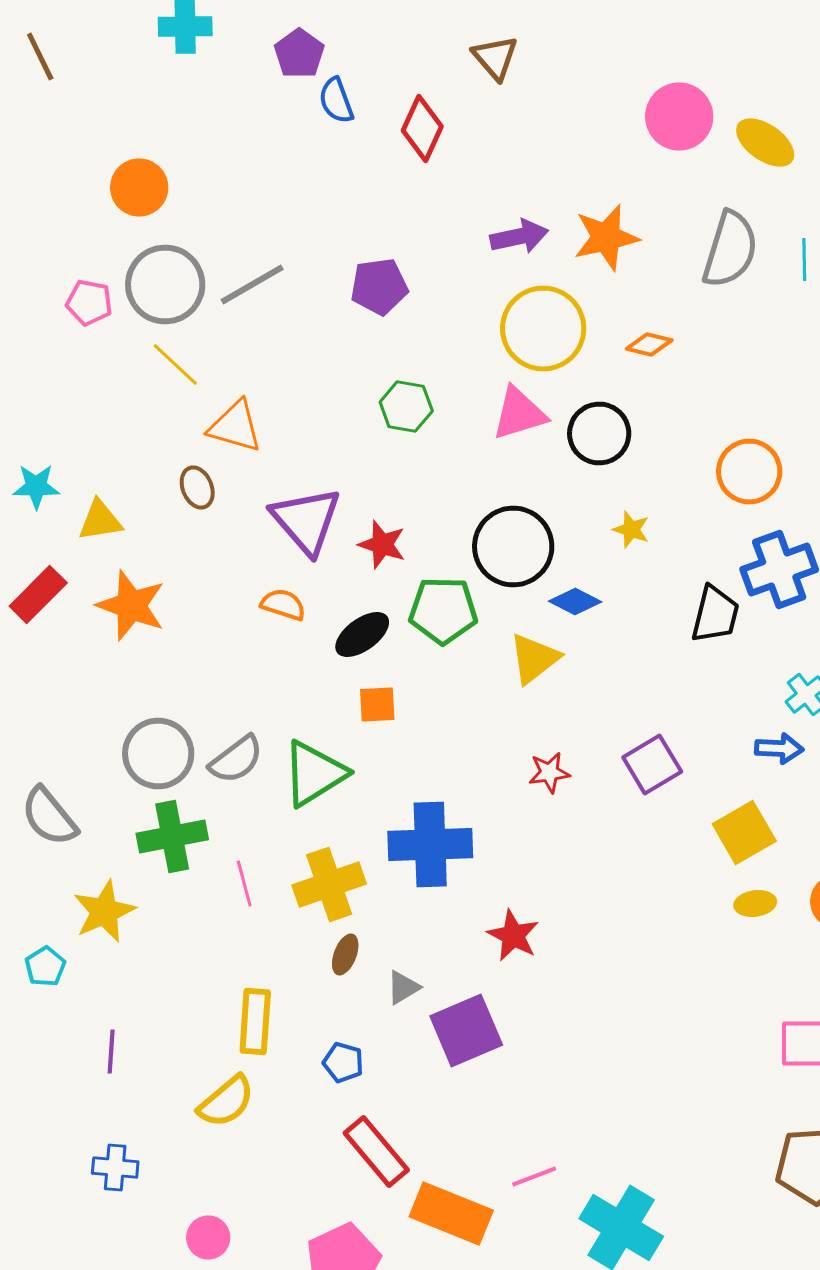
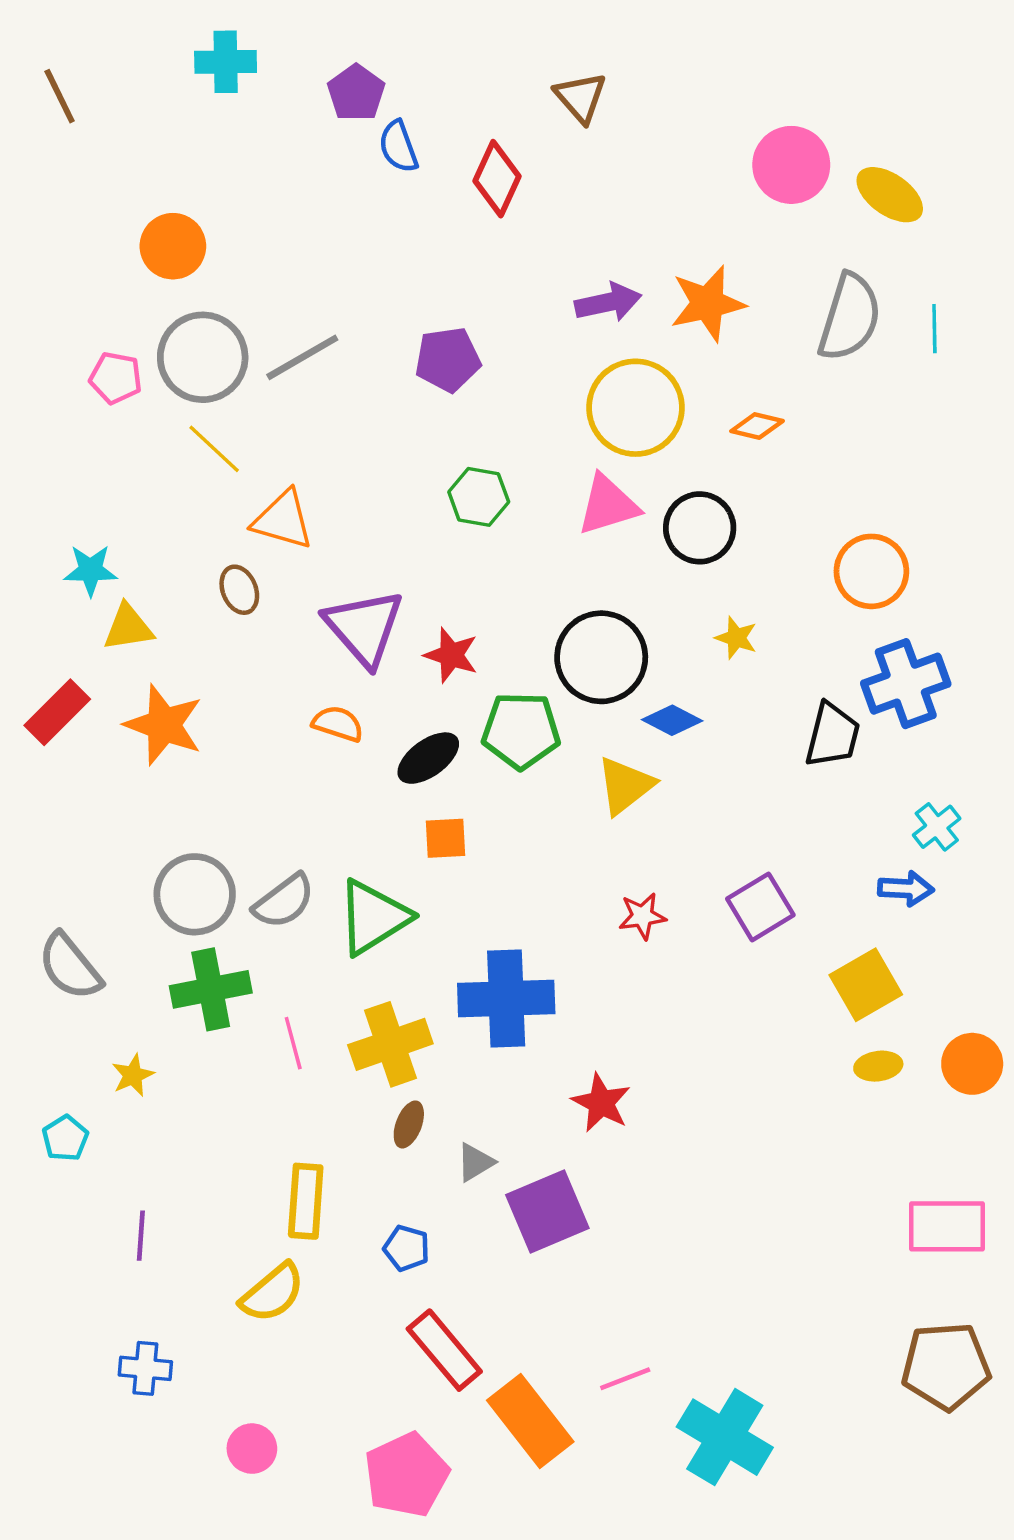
cyan star: (36, 486) -> (90, 570), moved
yellow star: (104, 912) -> (133, 1075), size x0.6
orange rectangle: (451, 1214) -> (530, 1421), turned 30

